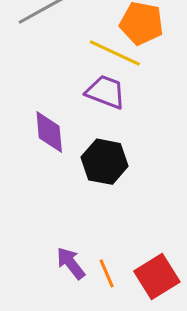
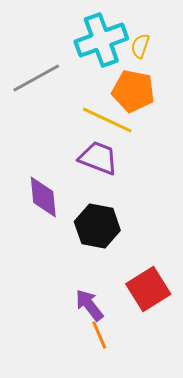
purple arrow: (71, 263) -> (89, 305), moved
red square: (157, 277) -> (148, 289), moved

